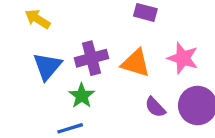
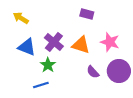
purple cross: (91, 58) -> (54, 42), turned -36
blue triangle: (47, 66) -> (27, 47), turned -48

